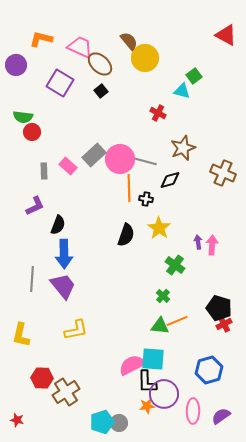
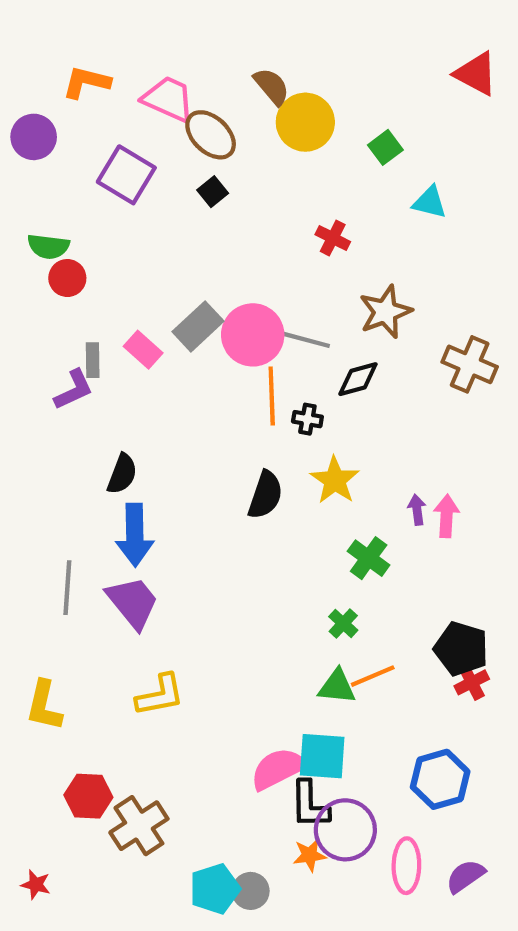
green square: (194, 76) -> (385, 147), moved
cyan triangle: (182, 91) -> (430, 202), moved
purple L-shape: (35, 206) -> (74, 390), moved

